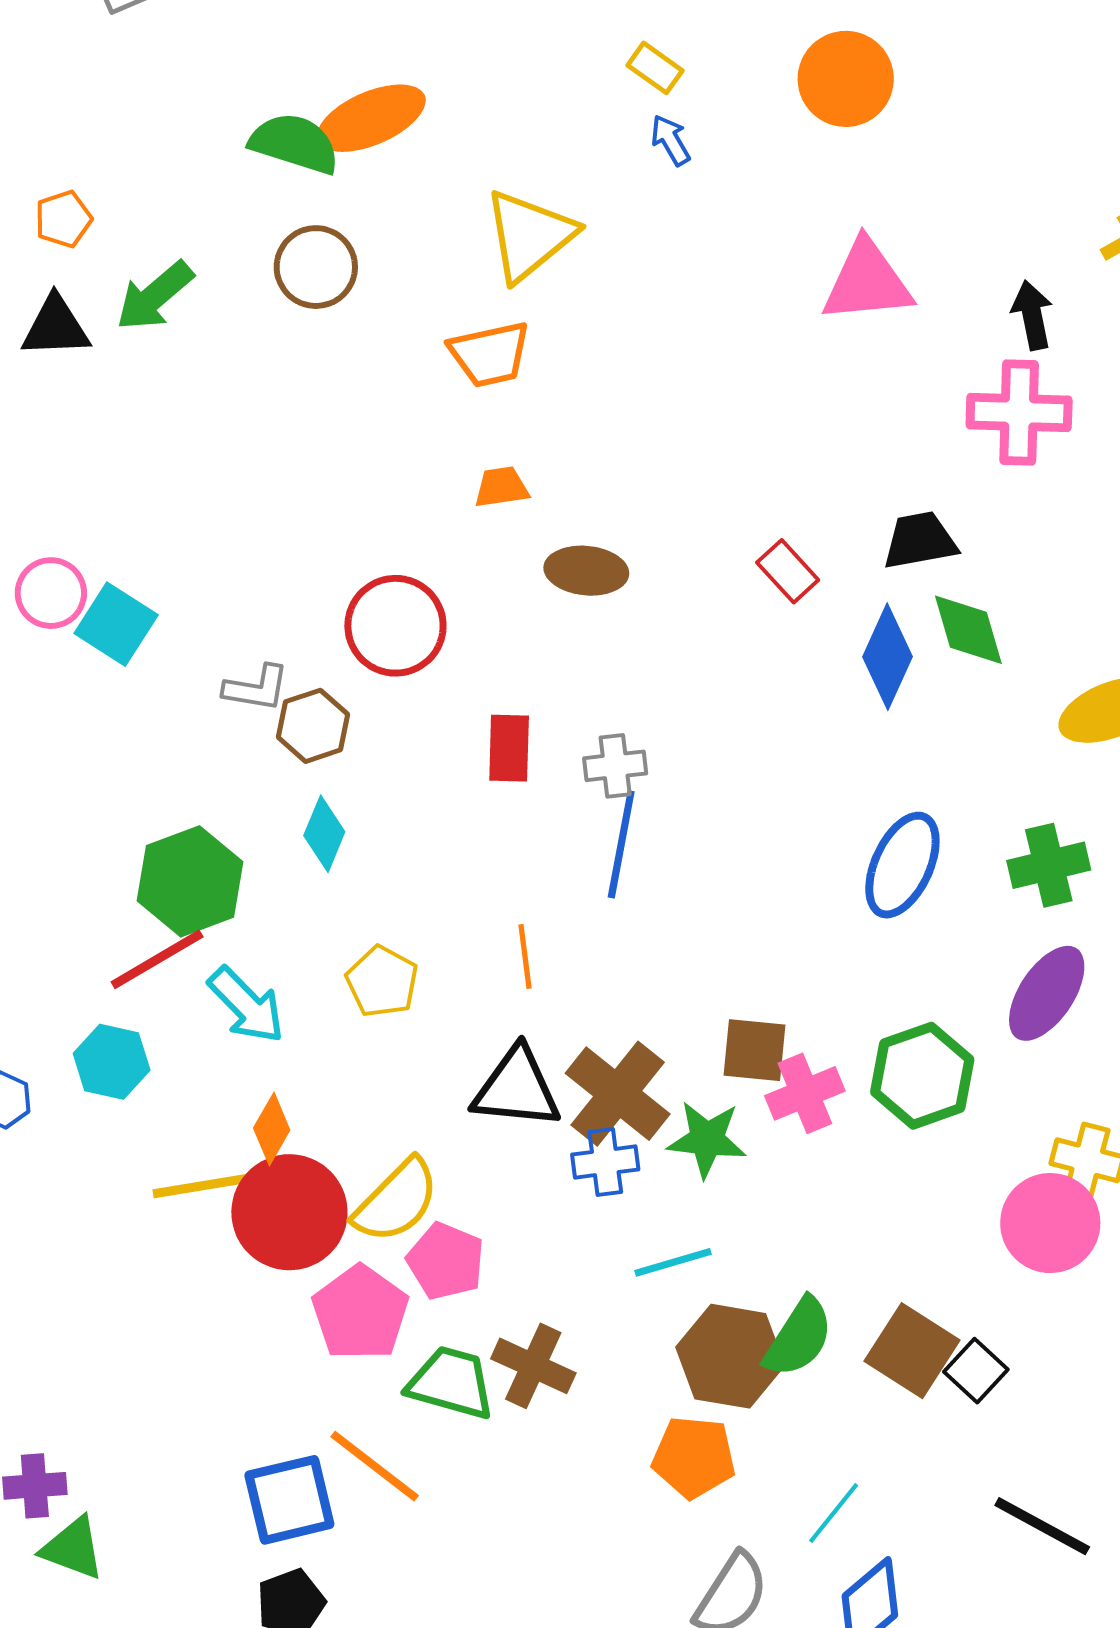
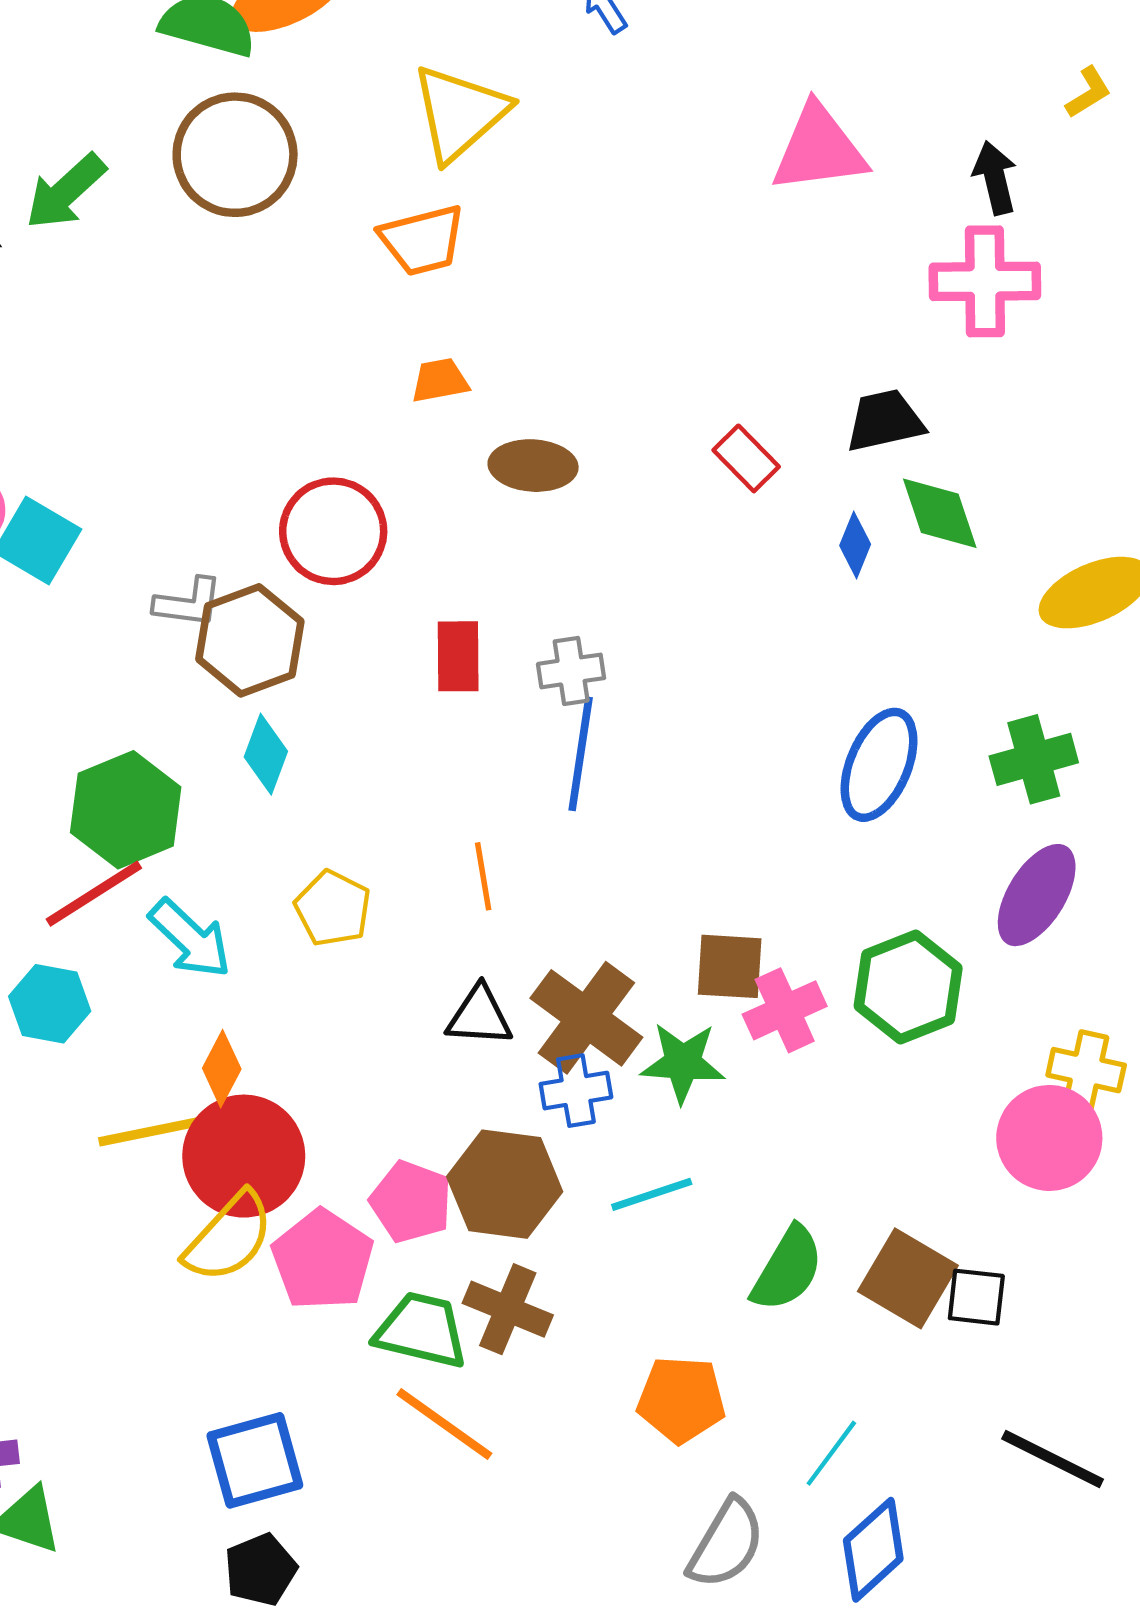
brown circle: (316, 267) -> (235, 155), size x1.4
blue diamond: (888, 657) -> (855, 545), size x0.6
brown hexagon: (313, 726) -> (250, 640), size x1.4
black triangle: (517, 1088) -> (479, 1016), size x0.7
yellow semicircle: (396, 1201) -> (229, 1237), moved
brown hexagon: (730, 1356) -> (505, 1184), moved
black square: (976, 1371) -> (976, 1297), turned -34
orange line: (375, 1466) -> (444, 1424), moved

